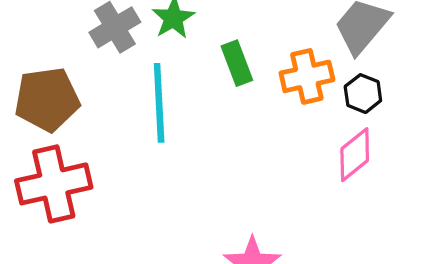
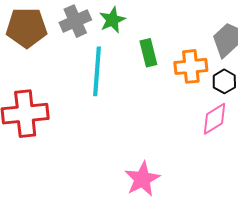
brown pentagon: (47, 99) -> (27, 28), moved

